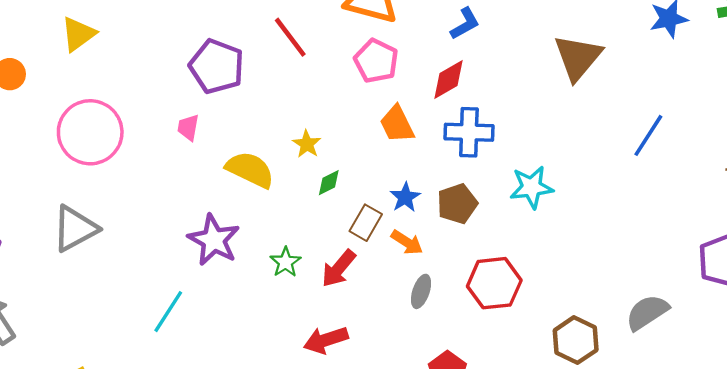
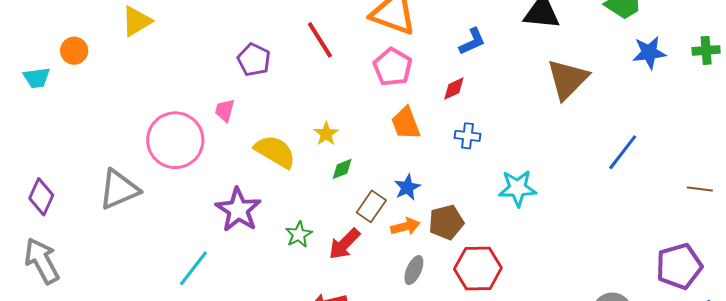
purple pentagon: (217, 66) -> (254, 60), size x0.7
red diamond: (449, 79) -> (454, 89), size x0.7
pink circle: (90, 132) -> (175, 140), moved
blue cross: (469, 132) -> (468, 136), size x0.6
brown pentagon: (457, 204) -> (446, 222), moved
orange arrow: (407, 242) -> (405, 226), turned -52

